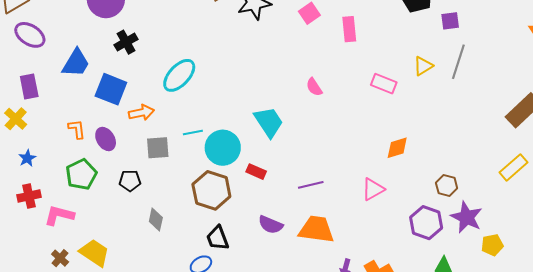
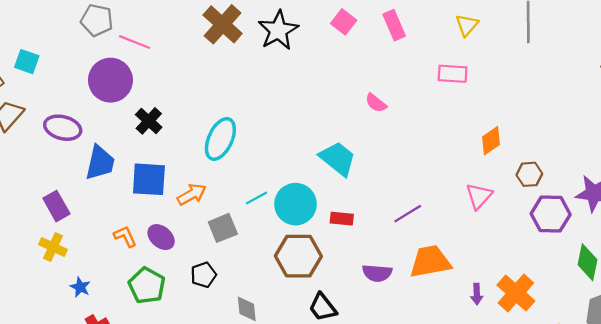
purple ellipse: (30, 35) -> (63, 128), moved
yellow triangle: (423, 66) -> (467, 25), moved
brown hexagon: (447, 186) -> (529, 174), moved

